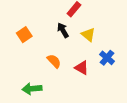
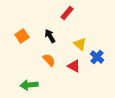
black arrow: (63, 30) -> (50, 36), moved
yellow triangle: (88, 35) -> (80, 44), moved

